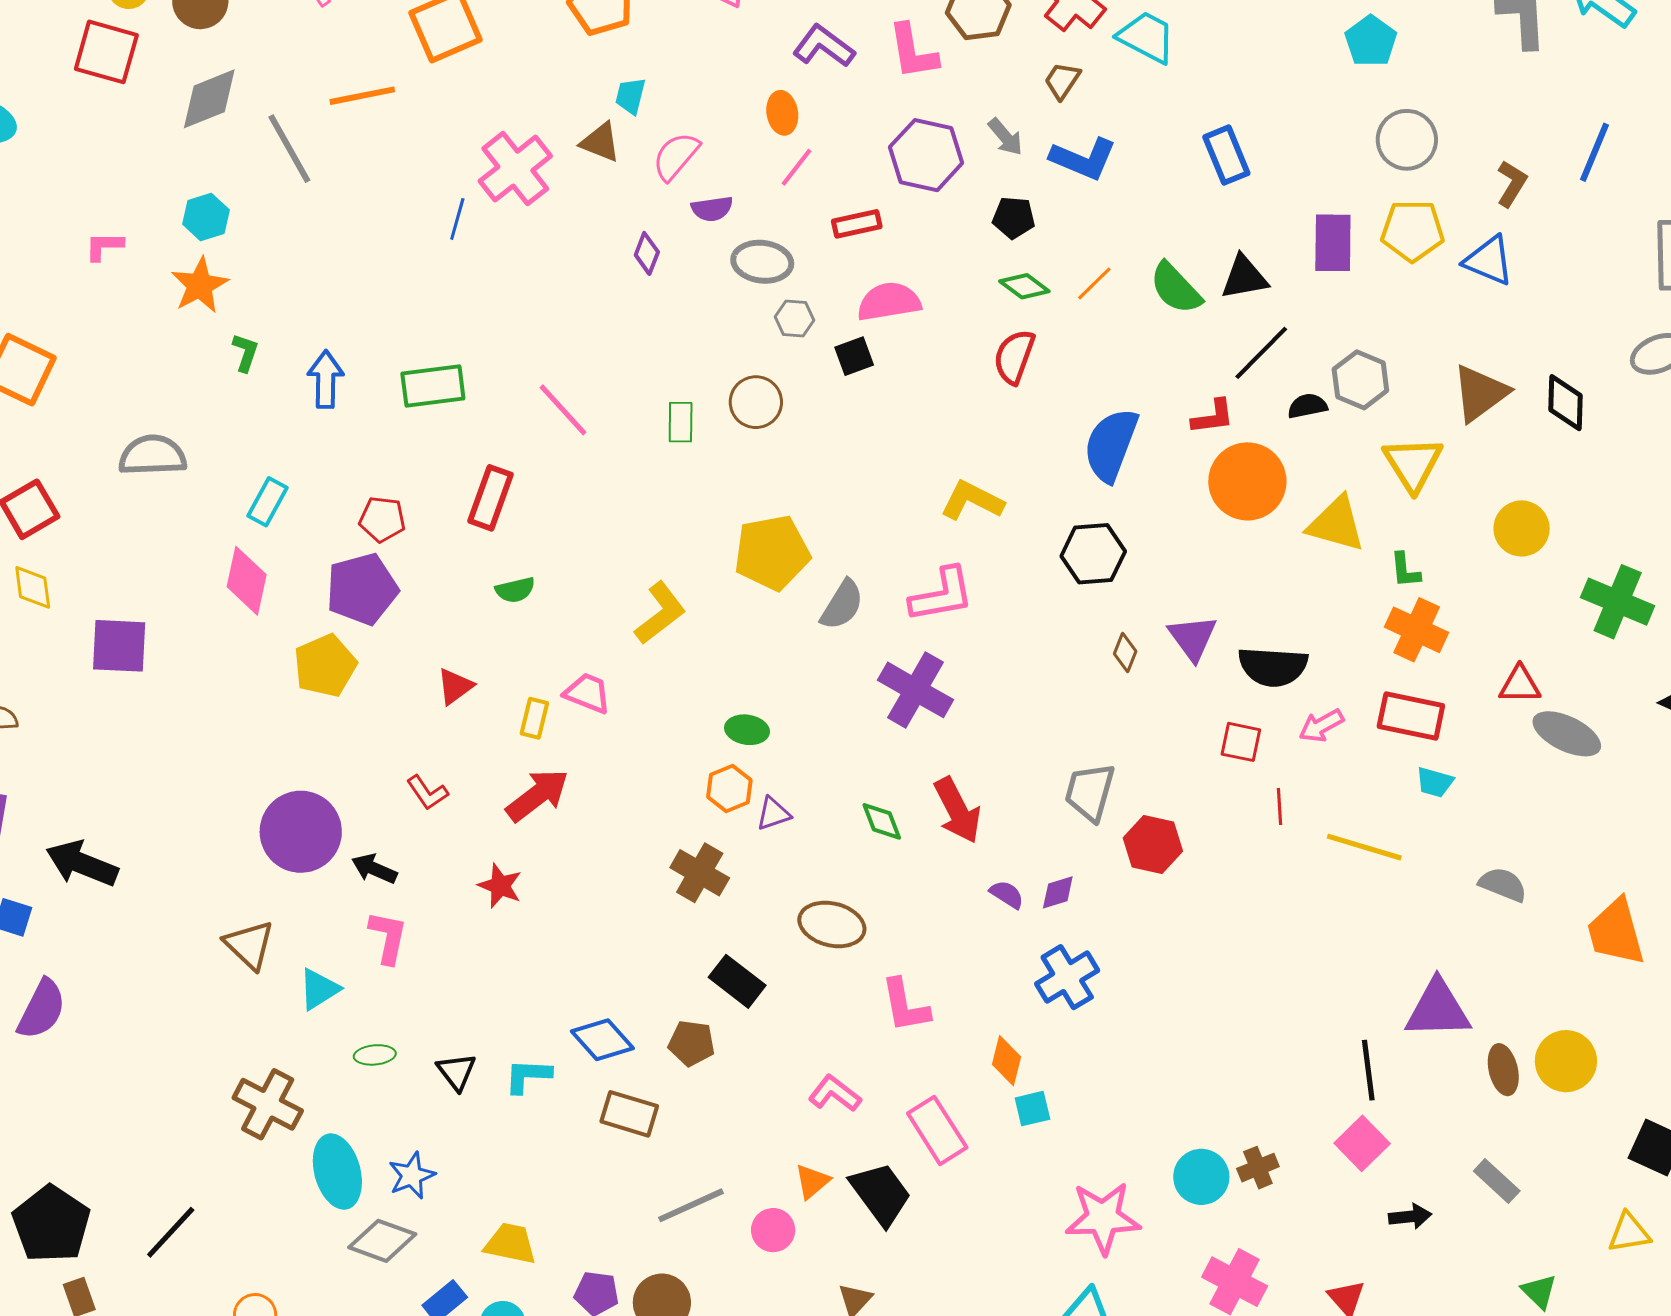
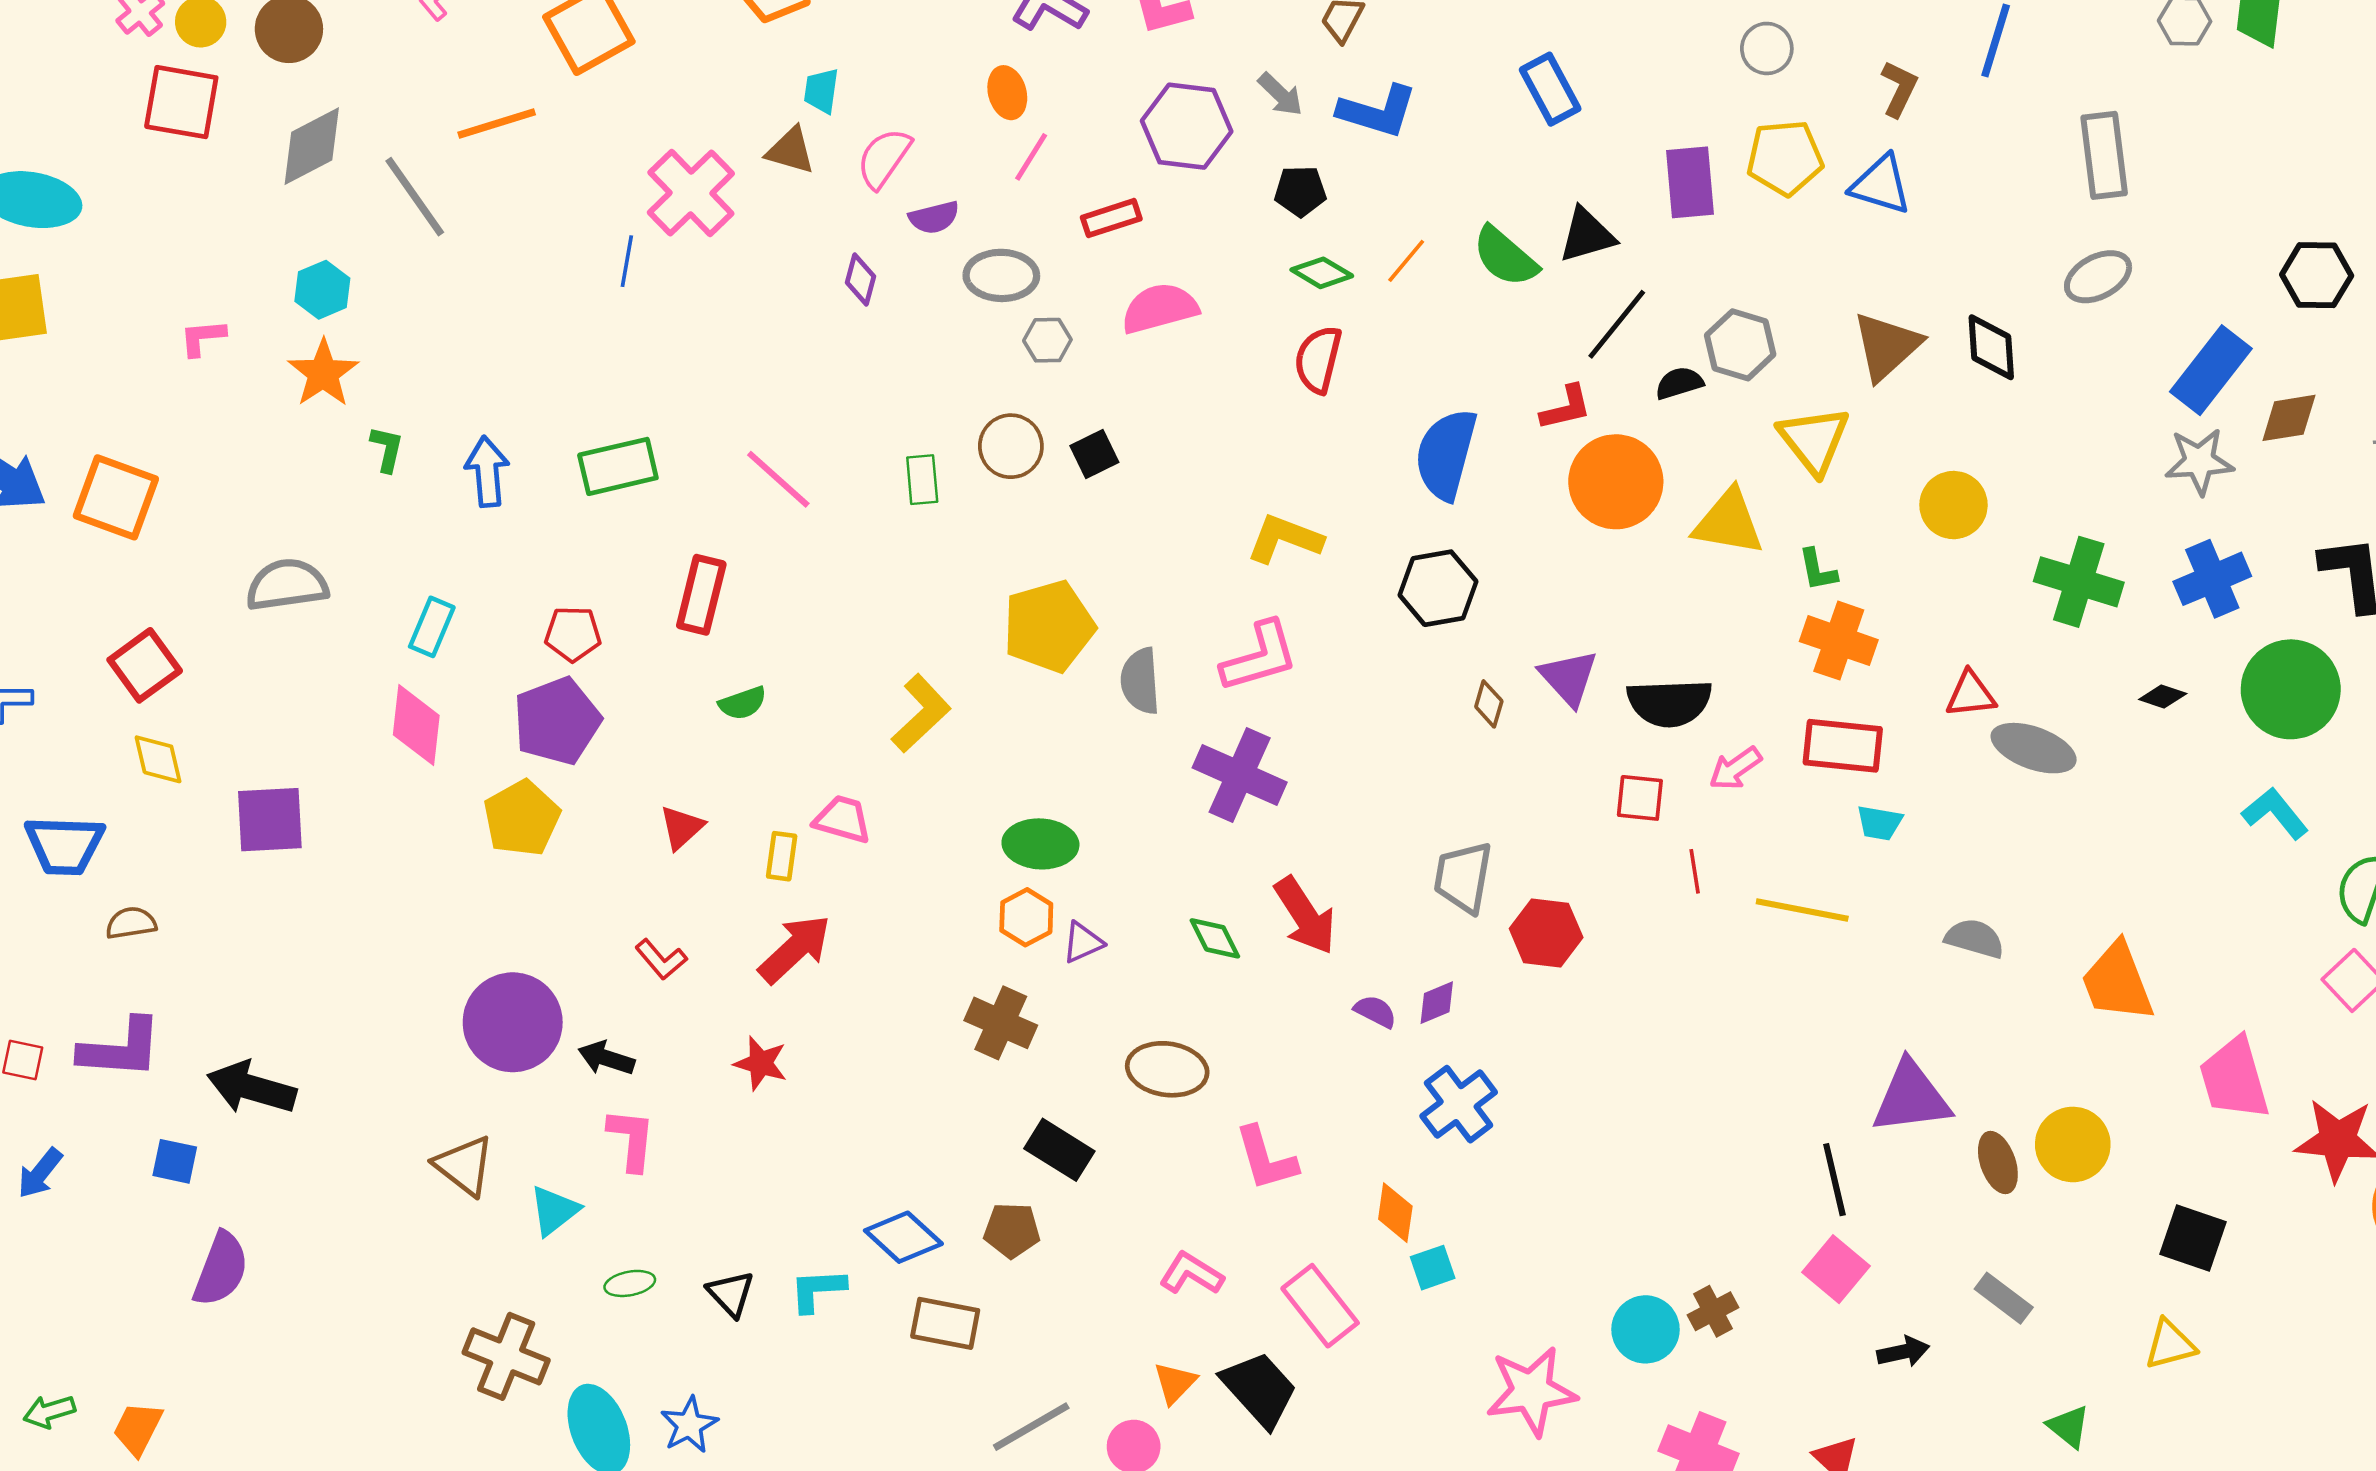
gray circle: (1407, 140) -> (1767, 48), size x0.7
black square: (854, 356) -> (1094, 454), moved
gray semicircle: (842, 605) -> (1140, 681), turned 150
green ellipse: (747, 730) -> (1040, 844), size x1.4

